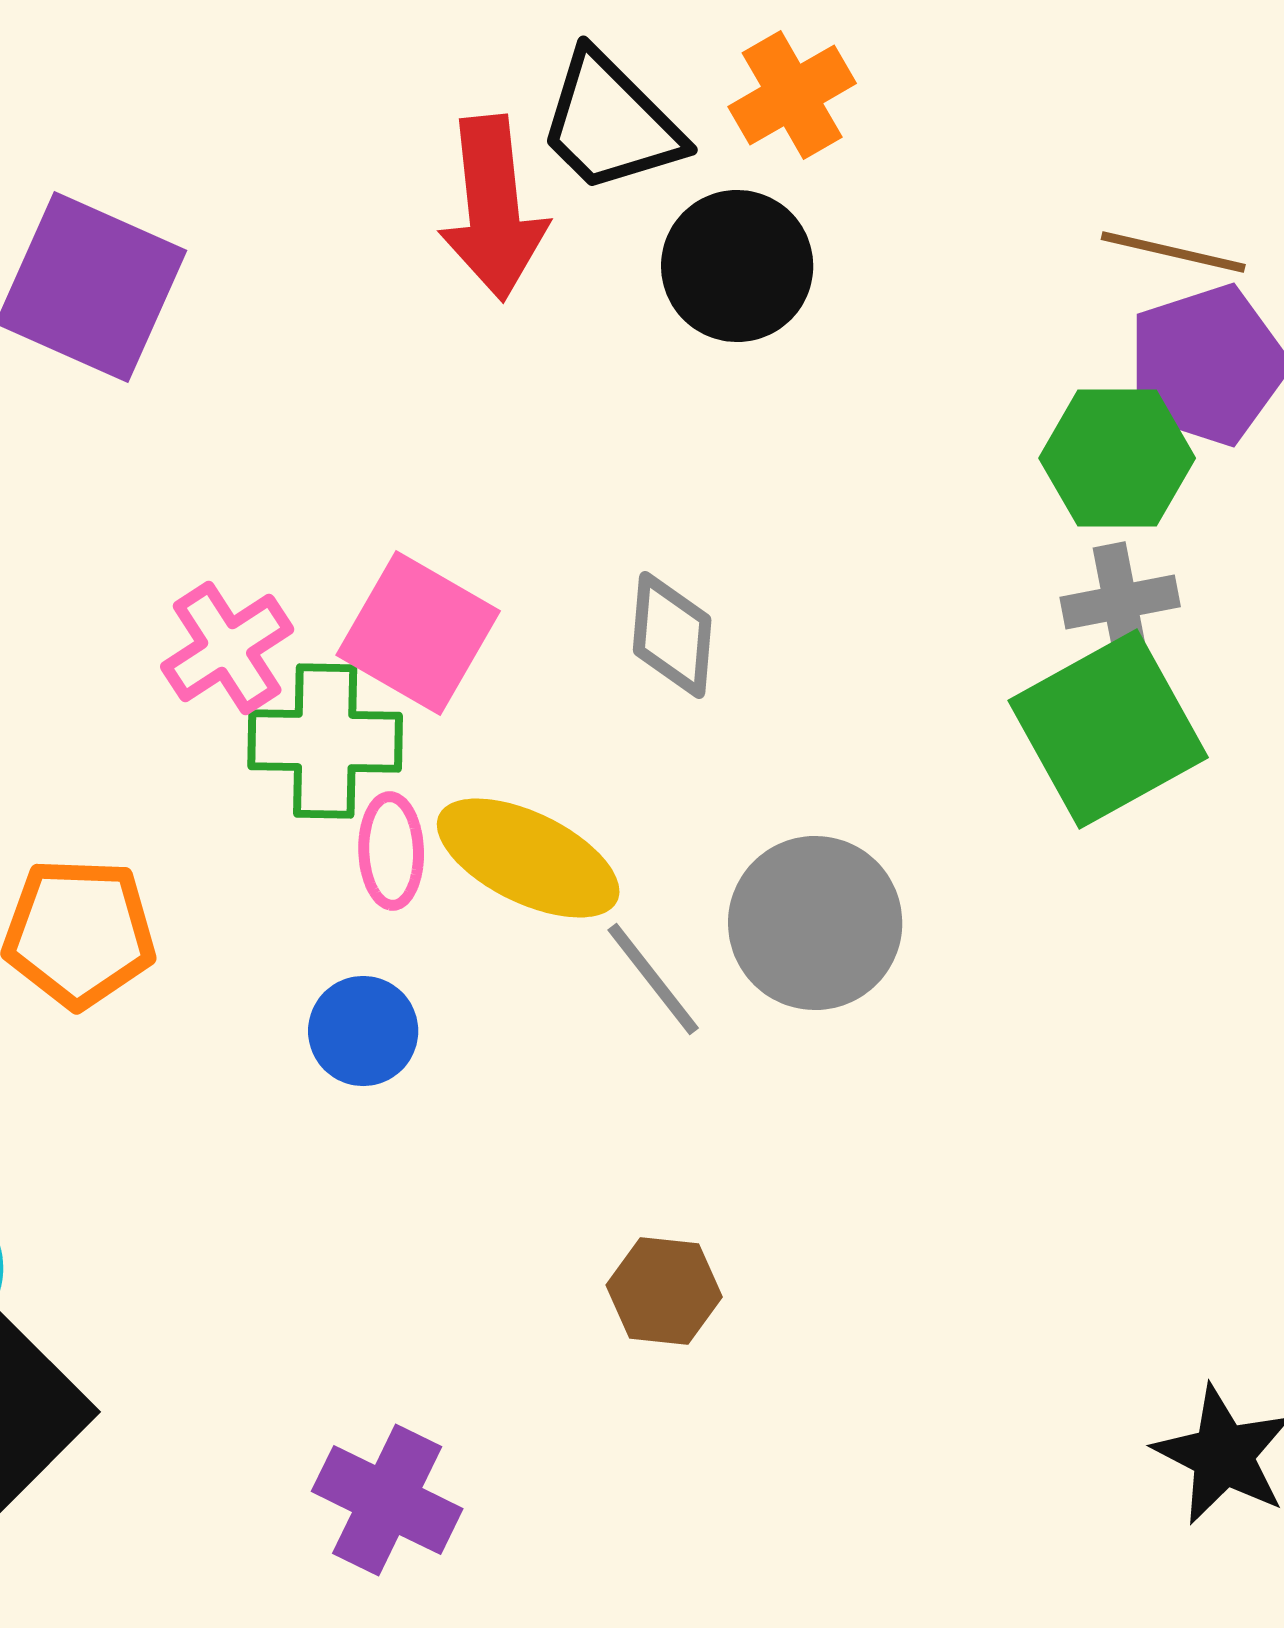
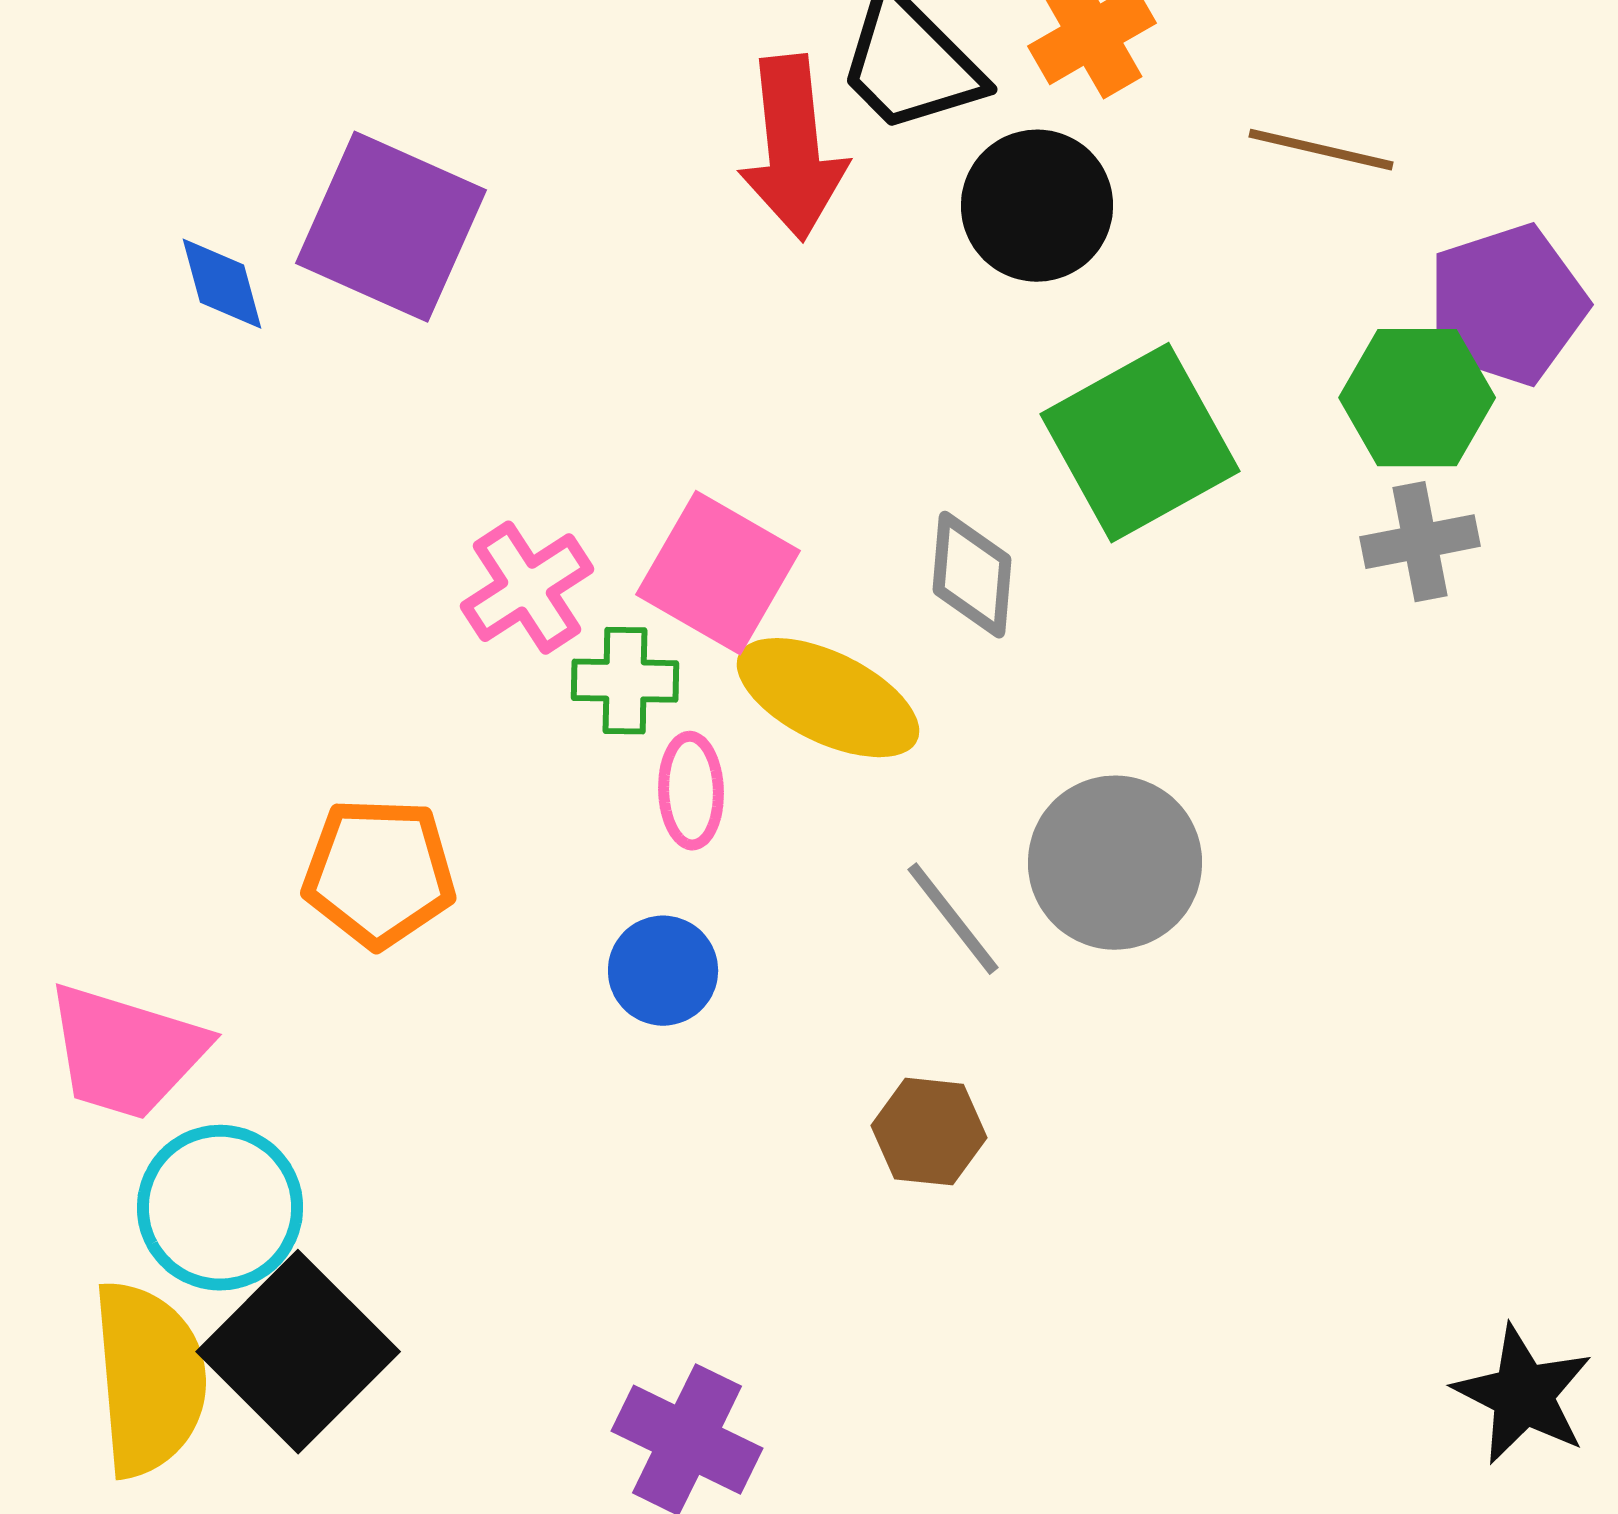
brown line: (1173, 252) -> (1321, 150), moved
green square: (1108, 729) -> (1140, 443), moved
green cross: (325, 741) -> (625, 681), size x0.7
yellow ellipse: (528, 858) -> (828, 698), moved
brown hexagon: (664, 1291) -> (929, 1132), moved

